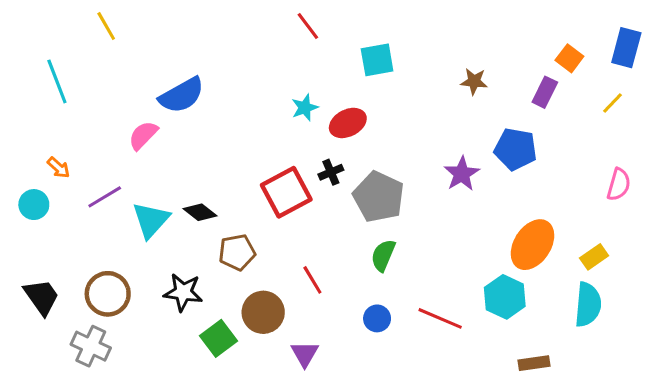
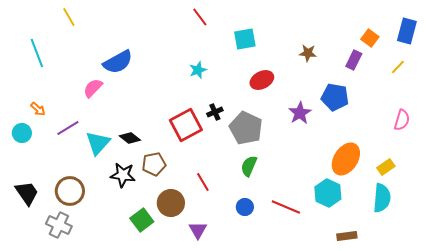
red ellipse: (348, 123) -> (262, 80), moved
black star: (183, 292) -> (123, 175), moved

